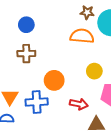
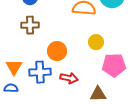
red arrow: (79, 104) -> (69, 78), moved

